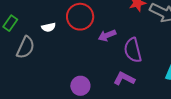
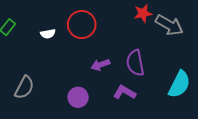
purple arrow: (107, 35) -> (100, 65), moved
gray semicircle: (26, 47) -> (24, 87), moved

